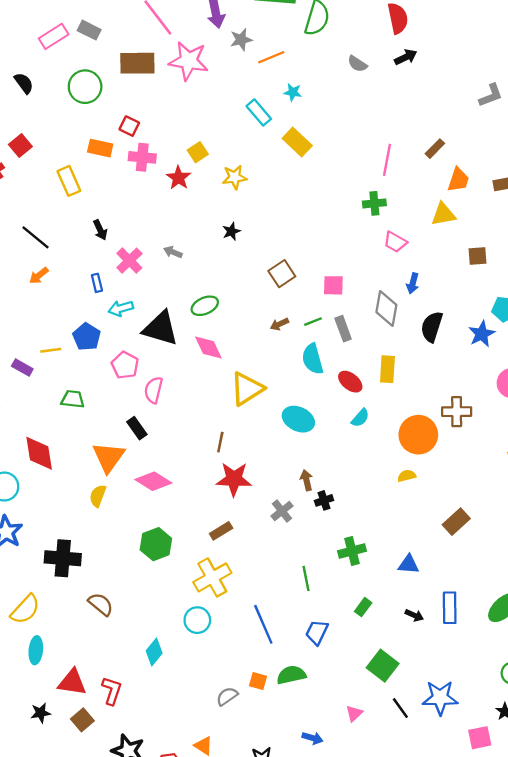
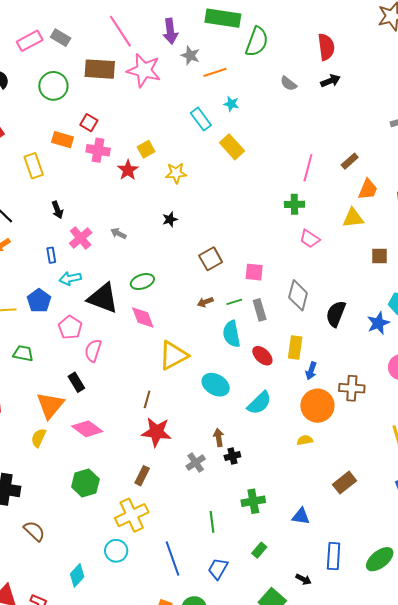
gray star: (241, 40) -> (190, 55), turned 30
blue arrow: (413, 283) -> (311, 371), moved
cyan semicircle: (360, 418) -> (259, 403), moved, size x1.5
brown rectangle: (221, 531) -> (142, 476), turned -36
black arrow: (414, 615) -> (303, 579), moved

